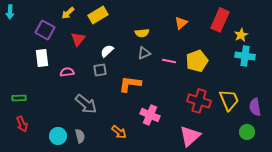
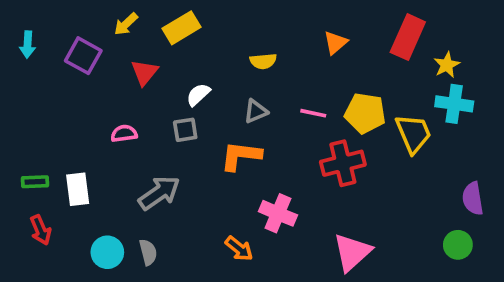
cyan arrow: (10, 12) -> (28, 45), moved
gray triangle: (144, 53) -> (256, 111), moved
white rectangle: (42, 58) -> (78, 189), moved
yellow pentagon: (197, 61) -> (365, 113), turned 30
yellow trapezoid: (229, 100) -> (413, 134), moved
red cross: (199, 101) -> (343, 163), moved, turned -30
gray arrow: (86, 104) -> (159, 193), turned -75
orange arrow: (119, 132) -> (239, 249), moved

